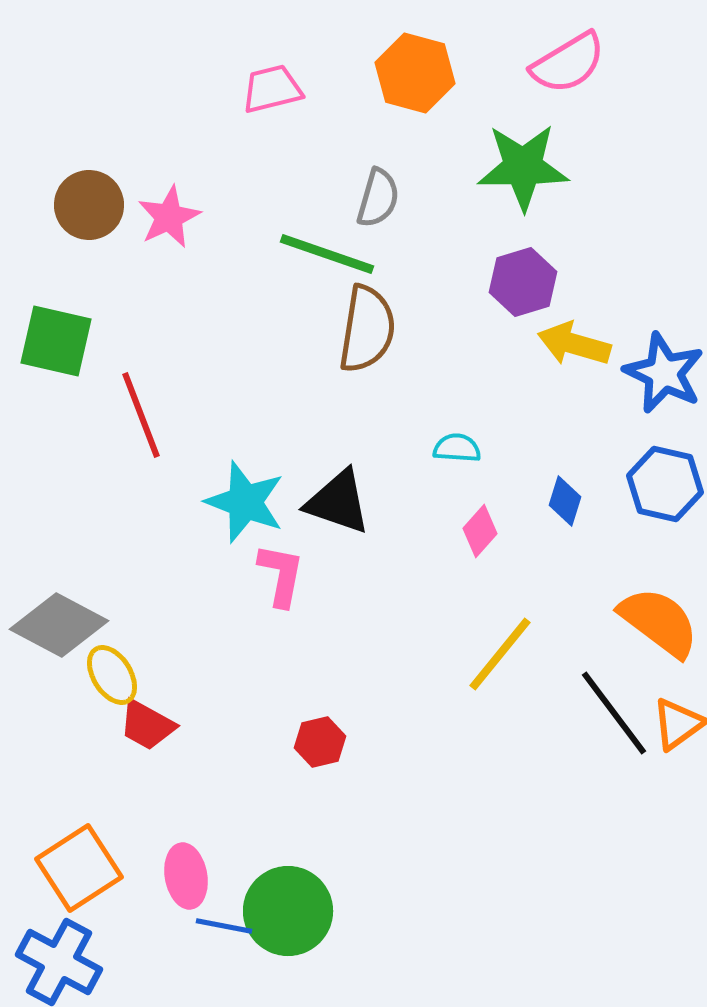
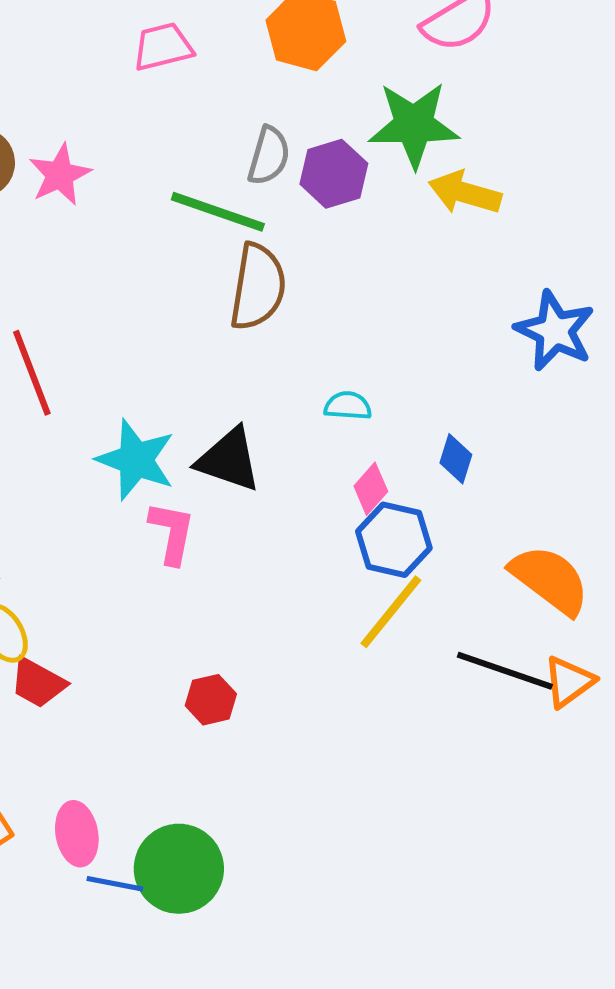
purple hexagon: (523, 282) -> (334, 174), moved
yellow arrow: (574, 344) -> (465, 193), moved
blue hexagon: (665, 484) -> (394, 540), moved
black line: (614, 713) -> (505, 671), turned -34

